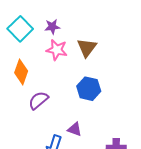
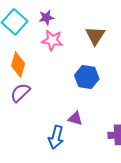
brown triangle: (87, 48) -> (95, 36), moved
purple semicircle: (38, 100) -> (20, 93), moved

